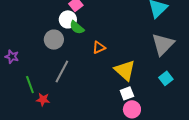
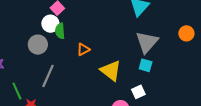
green semicircle: (77, 27) -> (60, 31), turned 49
cyan square: (166, 78) -> (146, 65), moved, turned -32
white square: (127, 93) -> (138, 92), moved

